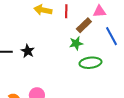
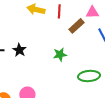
green star: (76, 43) -> (60, 54), moved
green ellipse: (90, 63) -> (89, 76), moved

